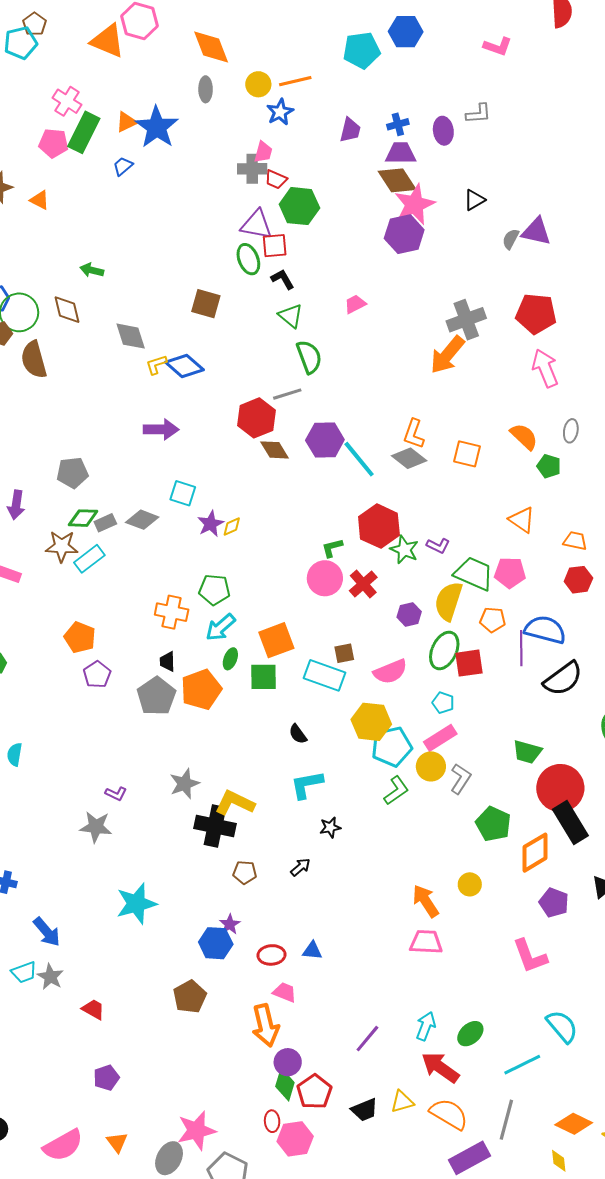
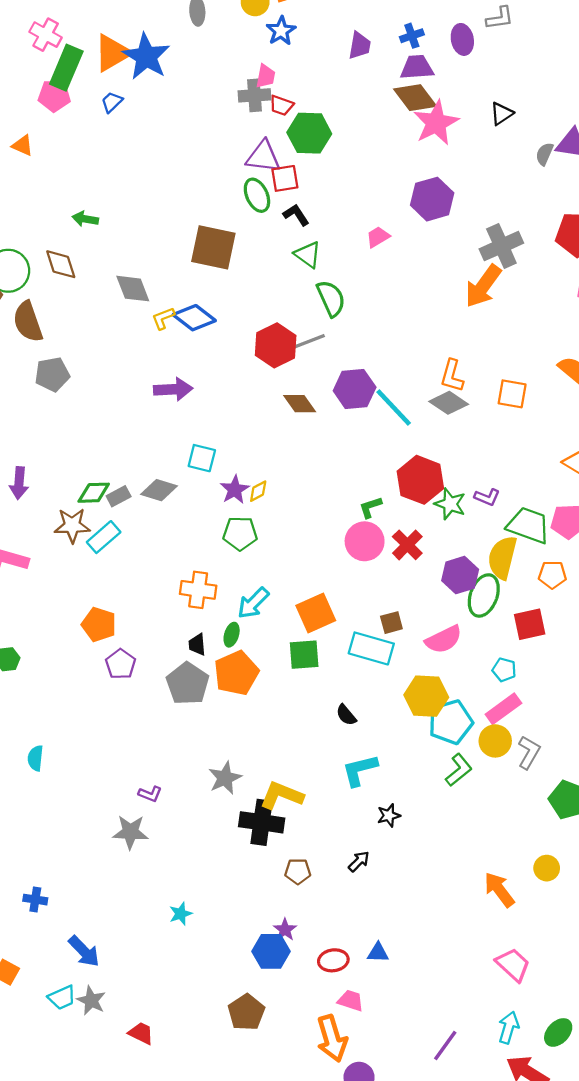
orange triangle: (126, 122) -> (112, 53), size x1.6
pink pentagon: (53, 143) -> (54, 96), moved
purple hexagon: (404, 234) -> (432, 199), moved
brown square: (206, 304) -> (213, 247), size x1.4
red hexagon: (257, 418) -> (276, 345), moved
gray pentagon: (72, 473) -> (52, 374), moved
green pentagon: (214, 590) -> (240, 533), moved
purple hexagon: (409, 614) -> (460, 575), size x1.4
green ellipse: (444, 651) -> (484, 595), moved
green ellipse: (230, 659) -> (232, 635), moved
cyan star: (136, 904) -> (181, 914), size x0.5
pink trapezoid: (426, 942) -> (513, 965), moved, turned 44

